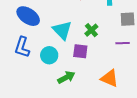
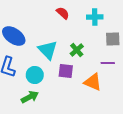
green arrow: (66, 77) -> (30, 97), moved
orange triangle: (109, 78) -> (93, 82), moved

